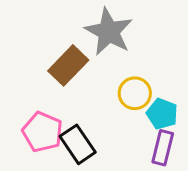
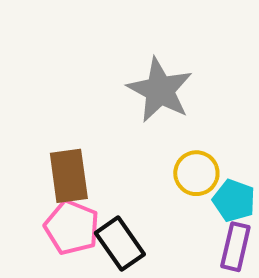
brown rectangle: (68, 65) -> (69, 176), moved, turned -51

